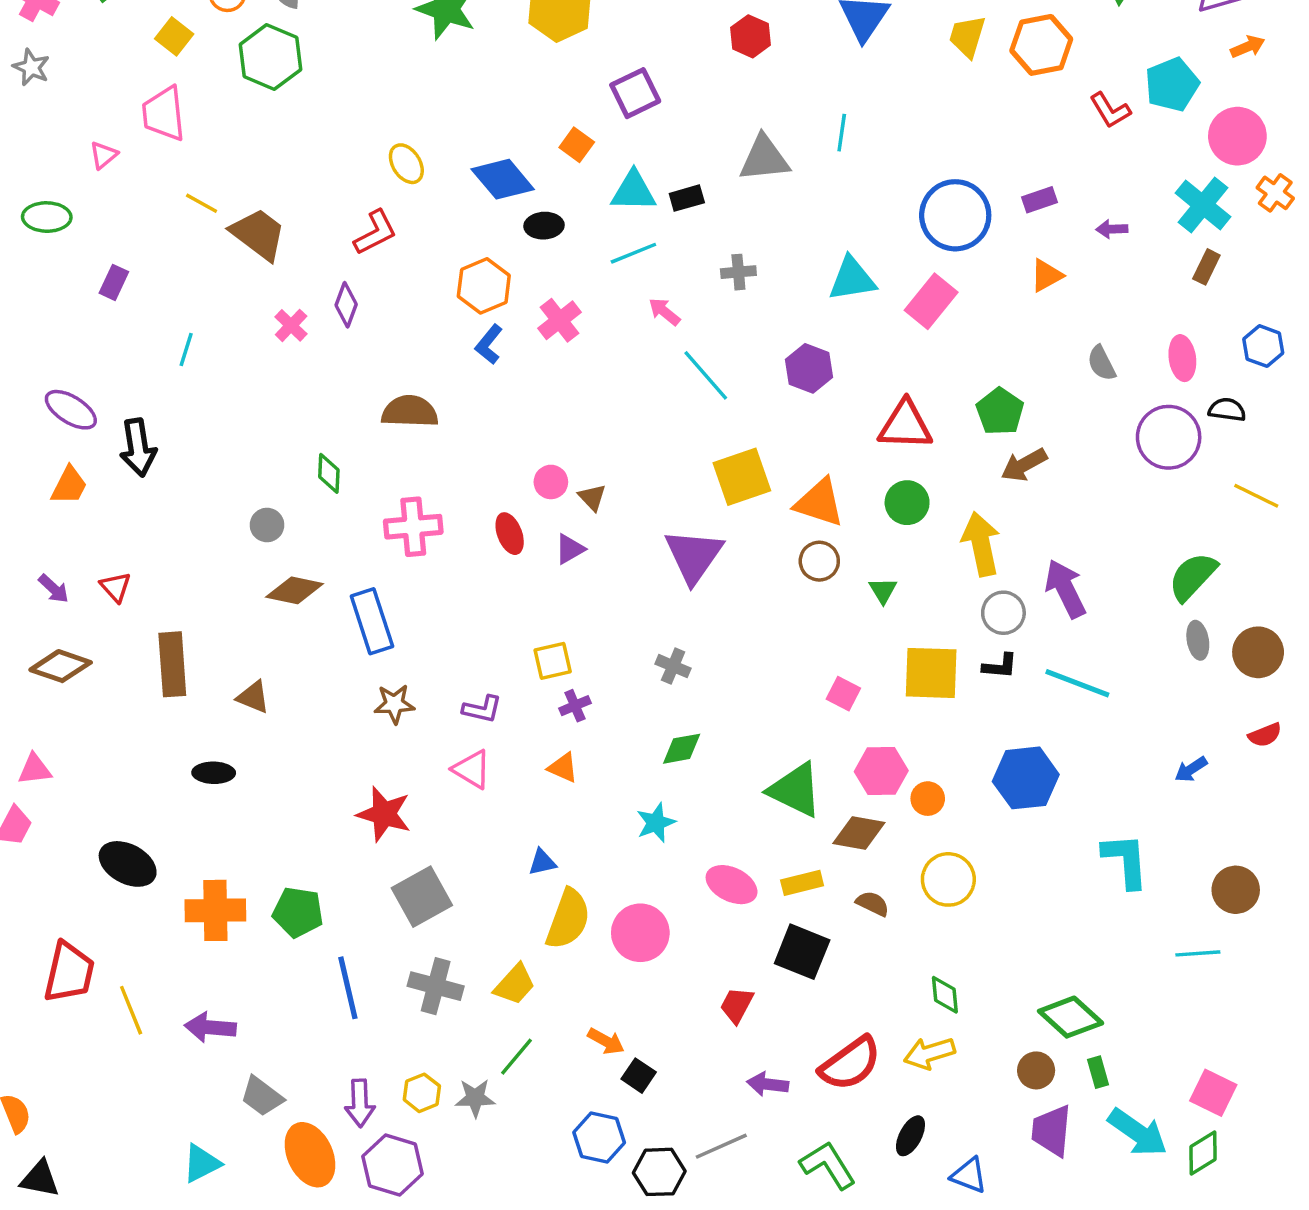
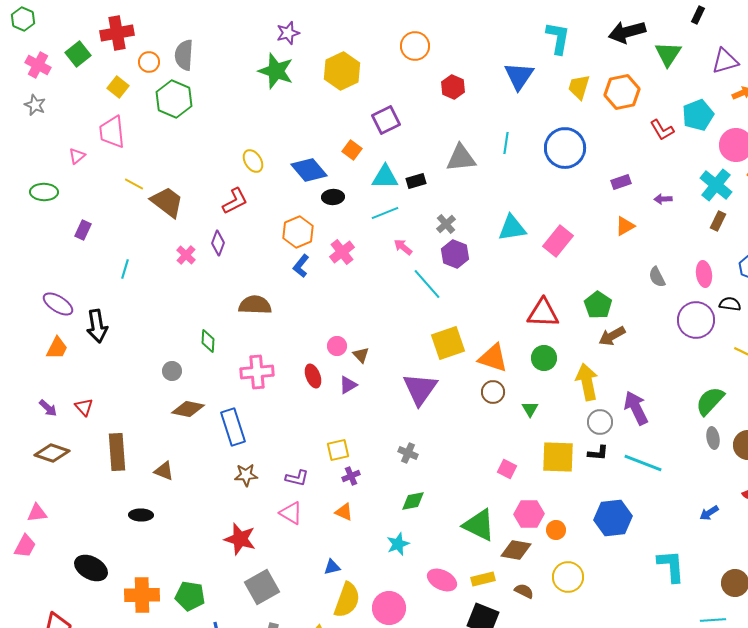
blue circle: (955, 215) -> (565, 148), moved
gray cross: (738, 272) -> (446, 224), turned -36
purple hexagon: (809, 368) -> (455, 254), moved

